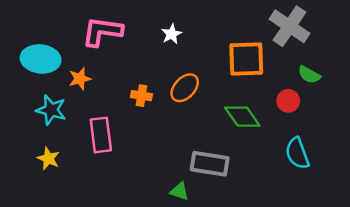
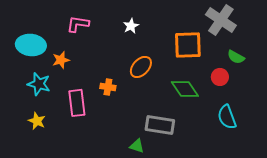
pink L-shape: (102, 31) -> (78, 24), size x0.7
orange cross: (141, 96) -> (108, 87), moved

